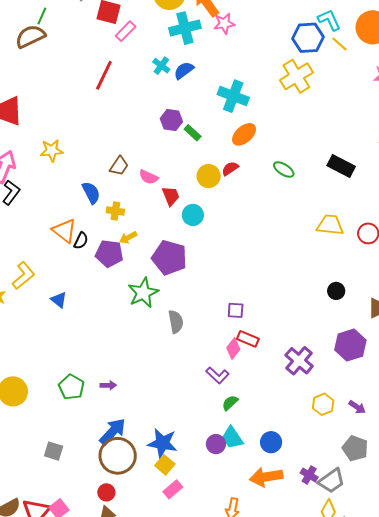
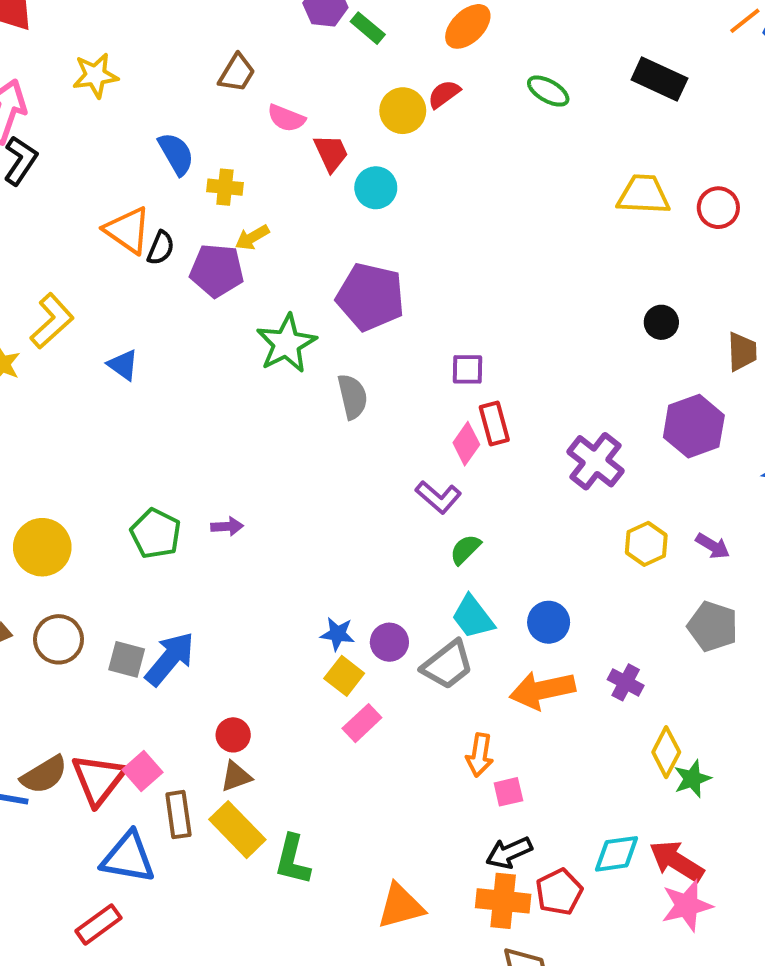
brown trapezoid: (119, 166) -> (237, 73), moved
purple pentagon: (169, 258) -> (370, 297), moved
red rectangle: (248, 339) -> (494, 424), turned 55
blue arrow: (113, 432) -> (170, 659), moved
blue star: (162, 443) -> (337, 634), size x0.6
purple circle: (216, 444) -> (389, 642), moved
brown circle: (118, 456) -> (59, 639), moved, size x0.7
gray trapezoid: (331, 481) -> (447, 665), moved

